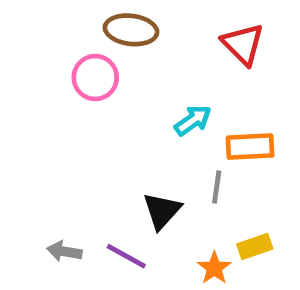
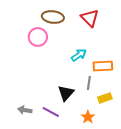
red triangle: (243, 44) -> (90, 18), moved
yellow rectangle: (255, 247) -> (105, 98), moved

